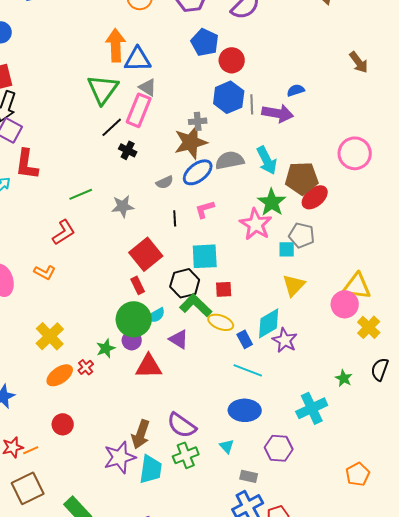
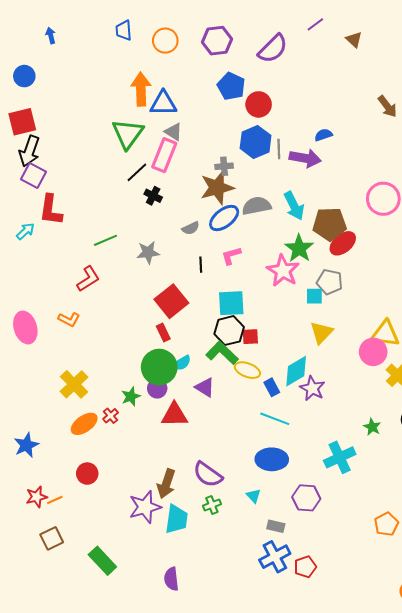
black hexagon: (185, 283) -> (229, 331), moved
green cross: (186, 455) -> (212, 505), size x0.7
brown square: (28, 488) -> (52, 538), size x0.7

